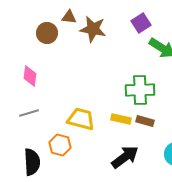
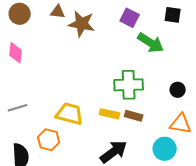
purple square: (141, 23) -> (130, 18), turned -30
brown circle: (47, 33) -> (20, 14), moved
pink diamond: (30, 76) -> (16, 53), moved

